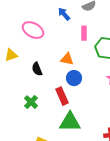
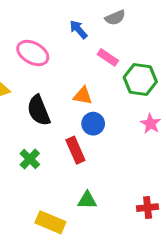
pink rectangle: (84, 33) -> (108, 57), turned -56
black semicircle: (37, 69) -> (39, 110), size x1.5
green triangle: (70, 122) -> (87, 200), moved, size x0.6

